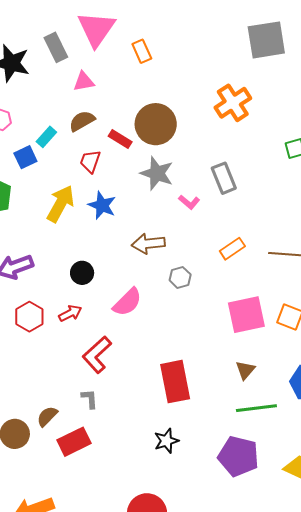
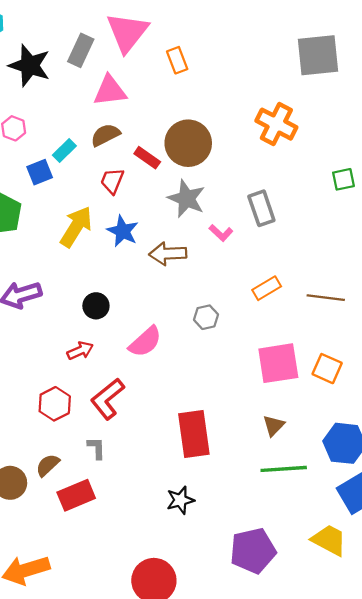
gray rectangle: (56, 47) -> (81, 50), turned 48
pink triangle: (84, 82) -> (110, 91), size x1.4
orange cross: (233, 103) -> (276, 124), turned -33
brown arrow: (148, 244) -> (168, 254), moved
red hexagon: (29, 317) -> (55, 404), moved
purple pentagon: (238, 456) -> (253, 551), moved, turned -30

